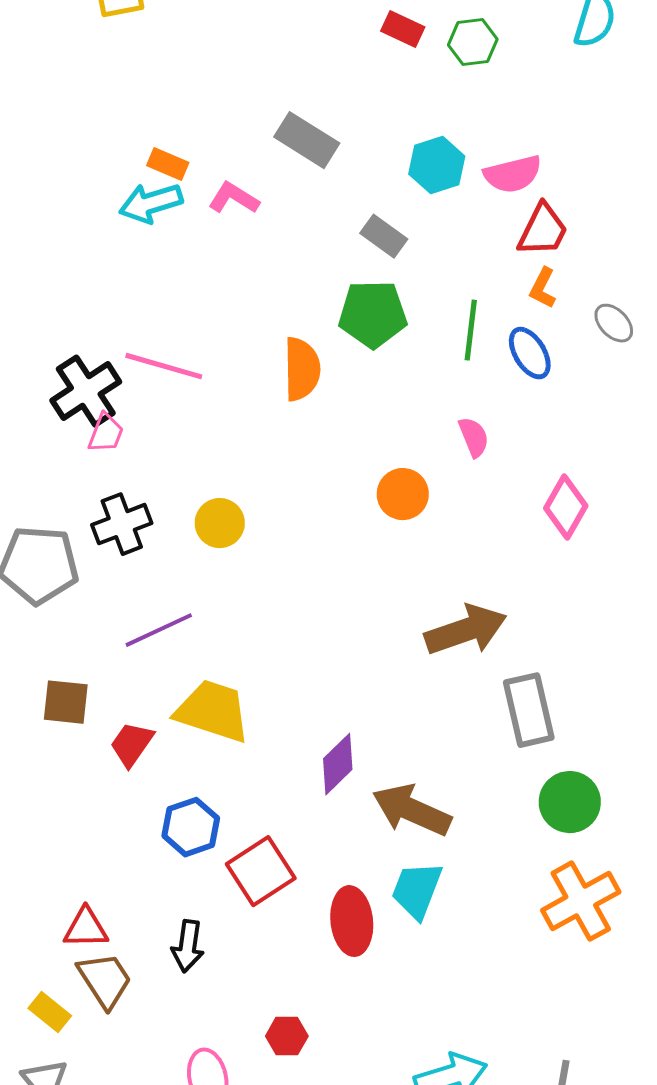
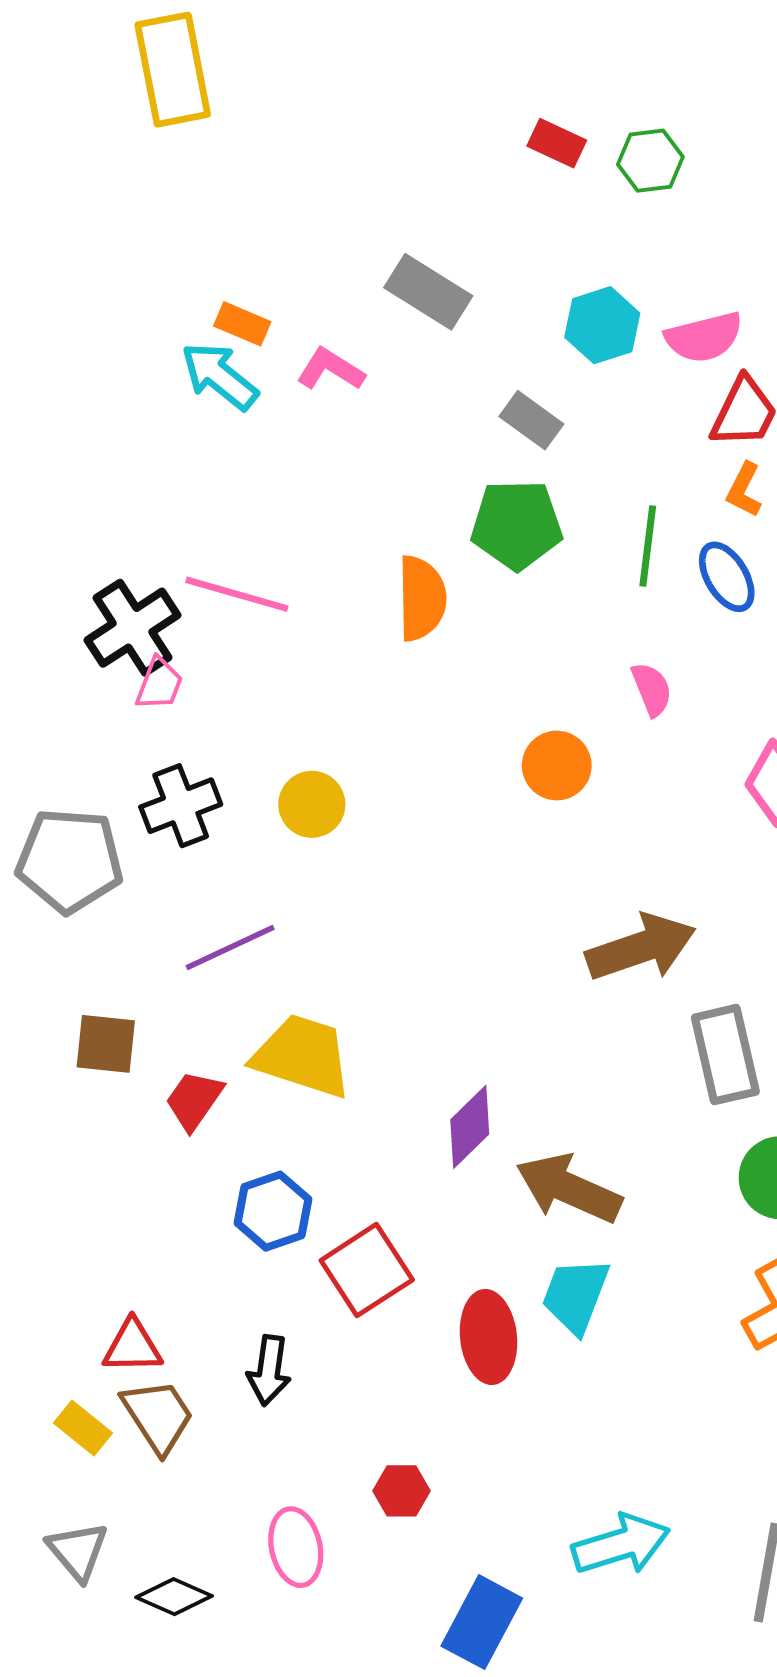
cyan arrow: (151, 203) -> (219, 376), turned 56
yellow rectangle: (50, 1012) -> (83, 1428), moved

